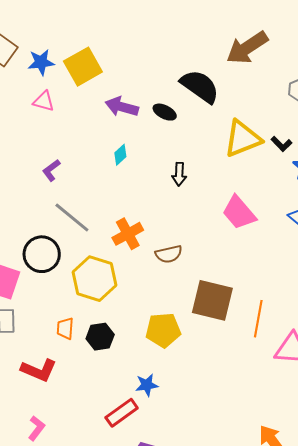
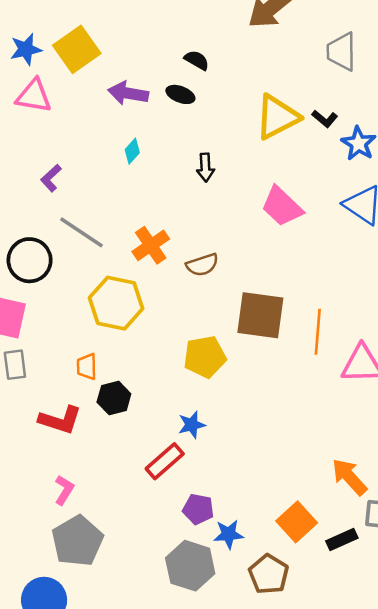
black semicircle: (200, 86) -> (197, 60), moved, size x0.5
pink triangle: (44, 101) -> (34, 96), size x1.4
black circle: (42, 254) -> (30, 260), moved
black hexagon: (100, 337) -> (114, 398), moved

